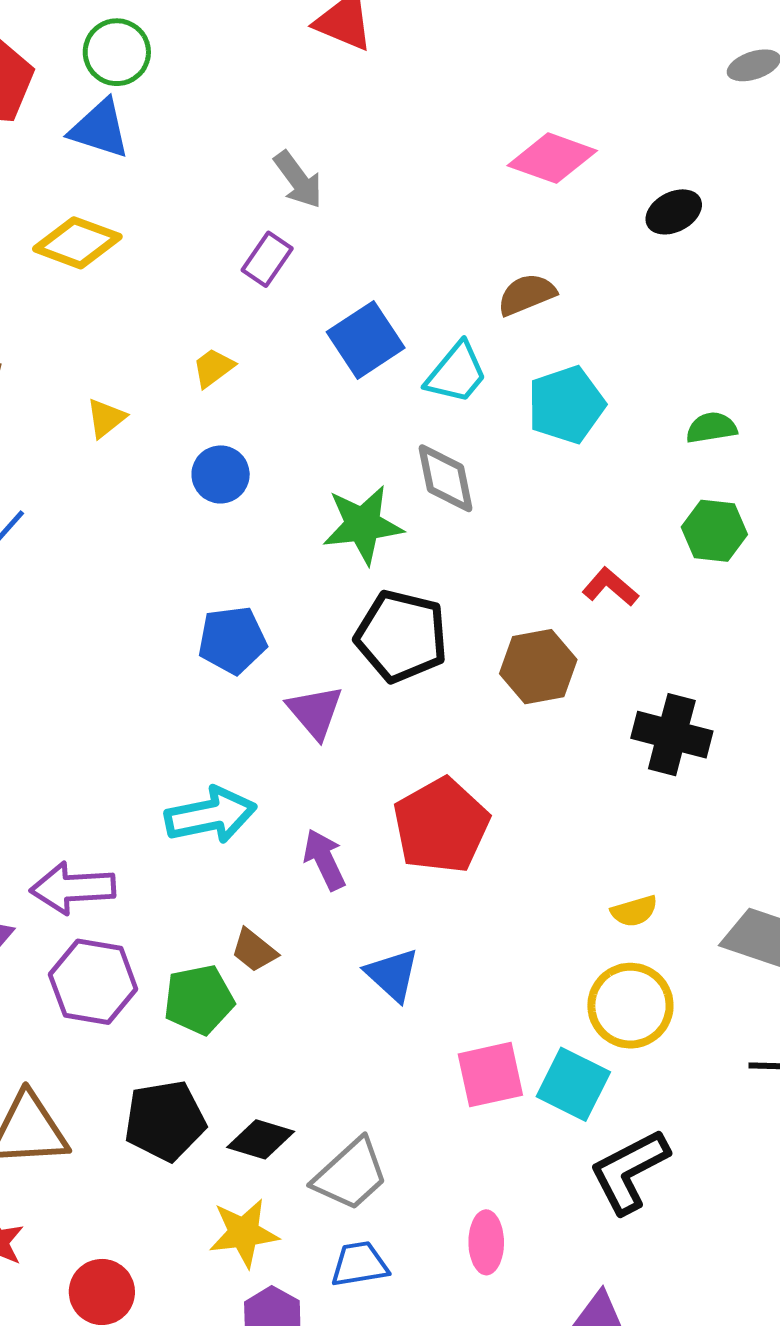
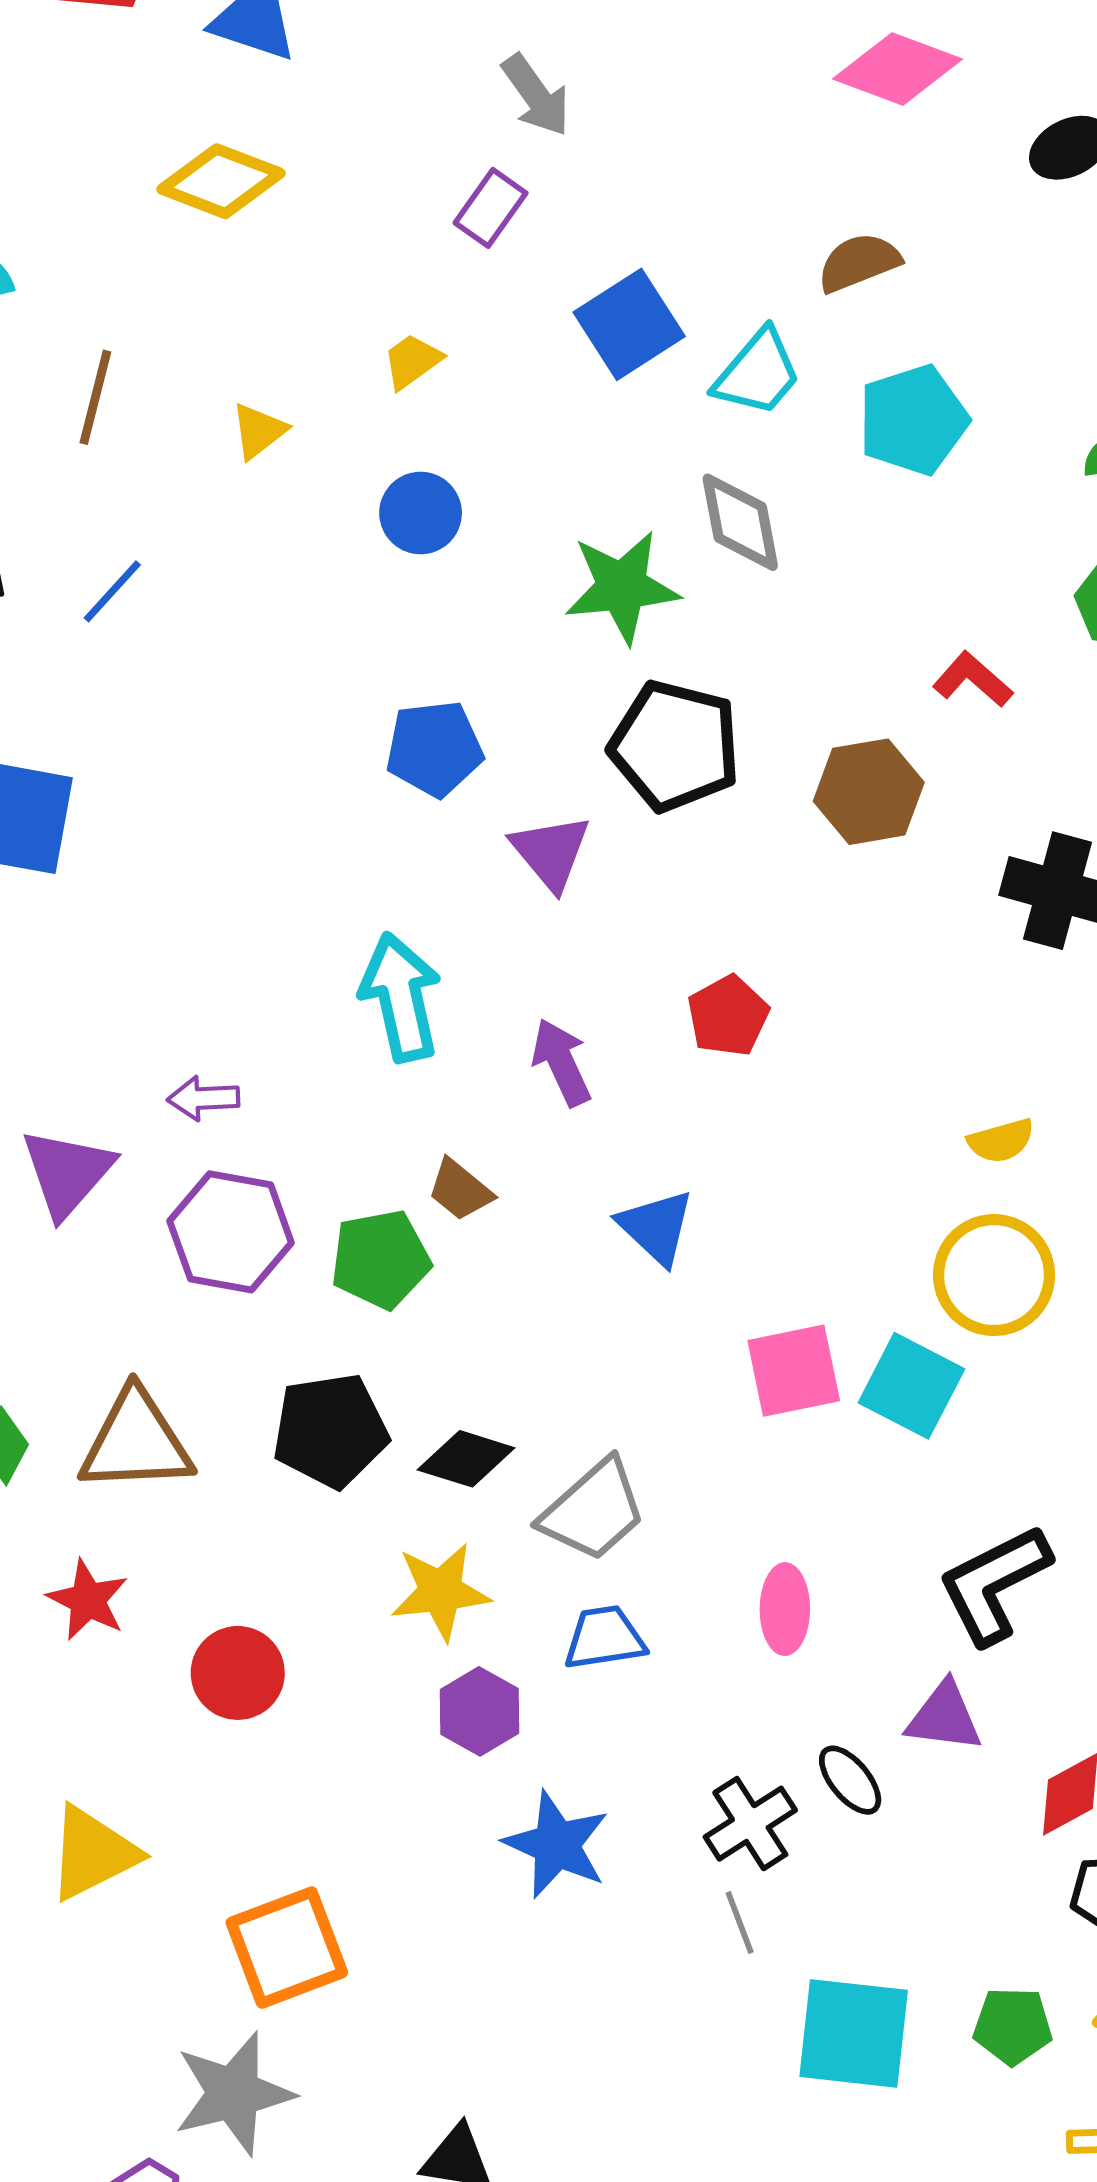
cyan arrow: (211, 815) -> (401, 997), turned -92
red pentagon: (441, 826) -> (728, 1016), size x0.6
purple arrow: (73, 888) -> (203, 1098), size x0.6
black L-shape: (629, 1171) -> (994, 1584), moved

